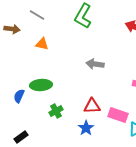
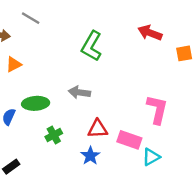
green L-shape: (83, 16) -> (92, 46), moved
orange triangle: (42, 44) -> (14, 64), moved, turned -40
gray arrow: (95, 64) -> (79, 92), moved

